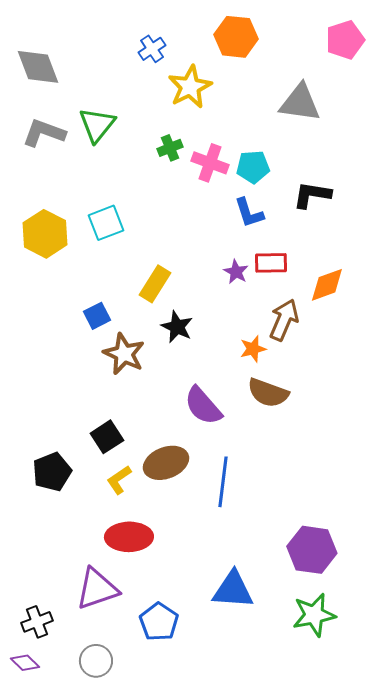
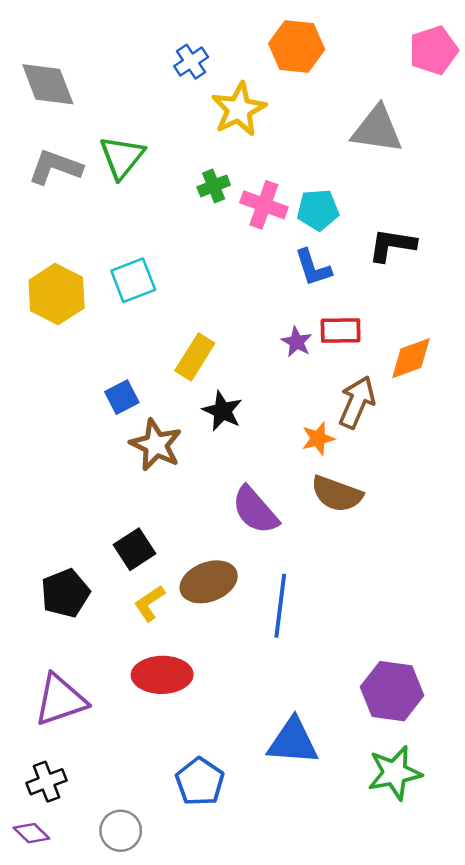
purple triangle: (97, 589) -> (60, 700), moved

